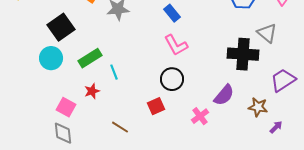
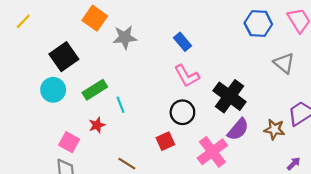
black cross: (243, 54) -> (229, 96), moved, turned 32
brown star: (258, 107) -> (274, 129), moved
pink cross: (200, 116) -> (212, 152), size x1.6

